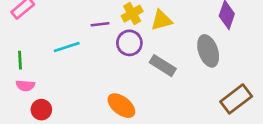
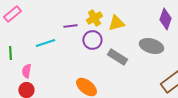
gray ellipse: (208, 51) -> (151, 46), turned -55
pink semicircle: (25, 86) -> (26, 71), moved, turned 96

